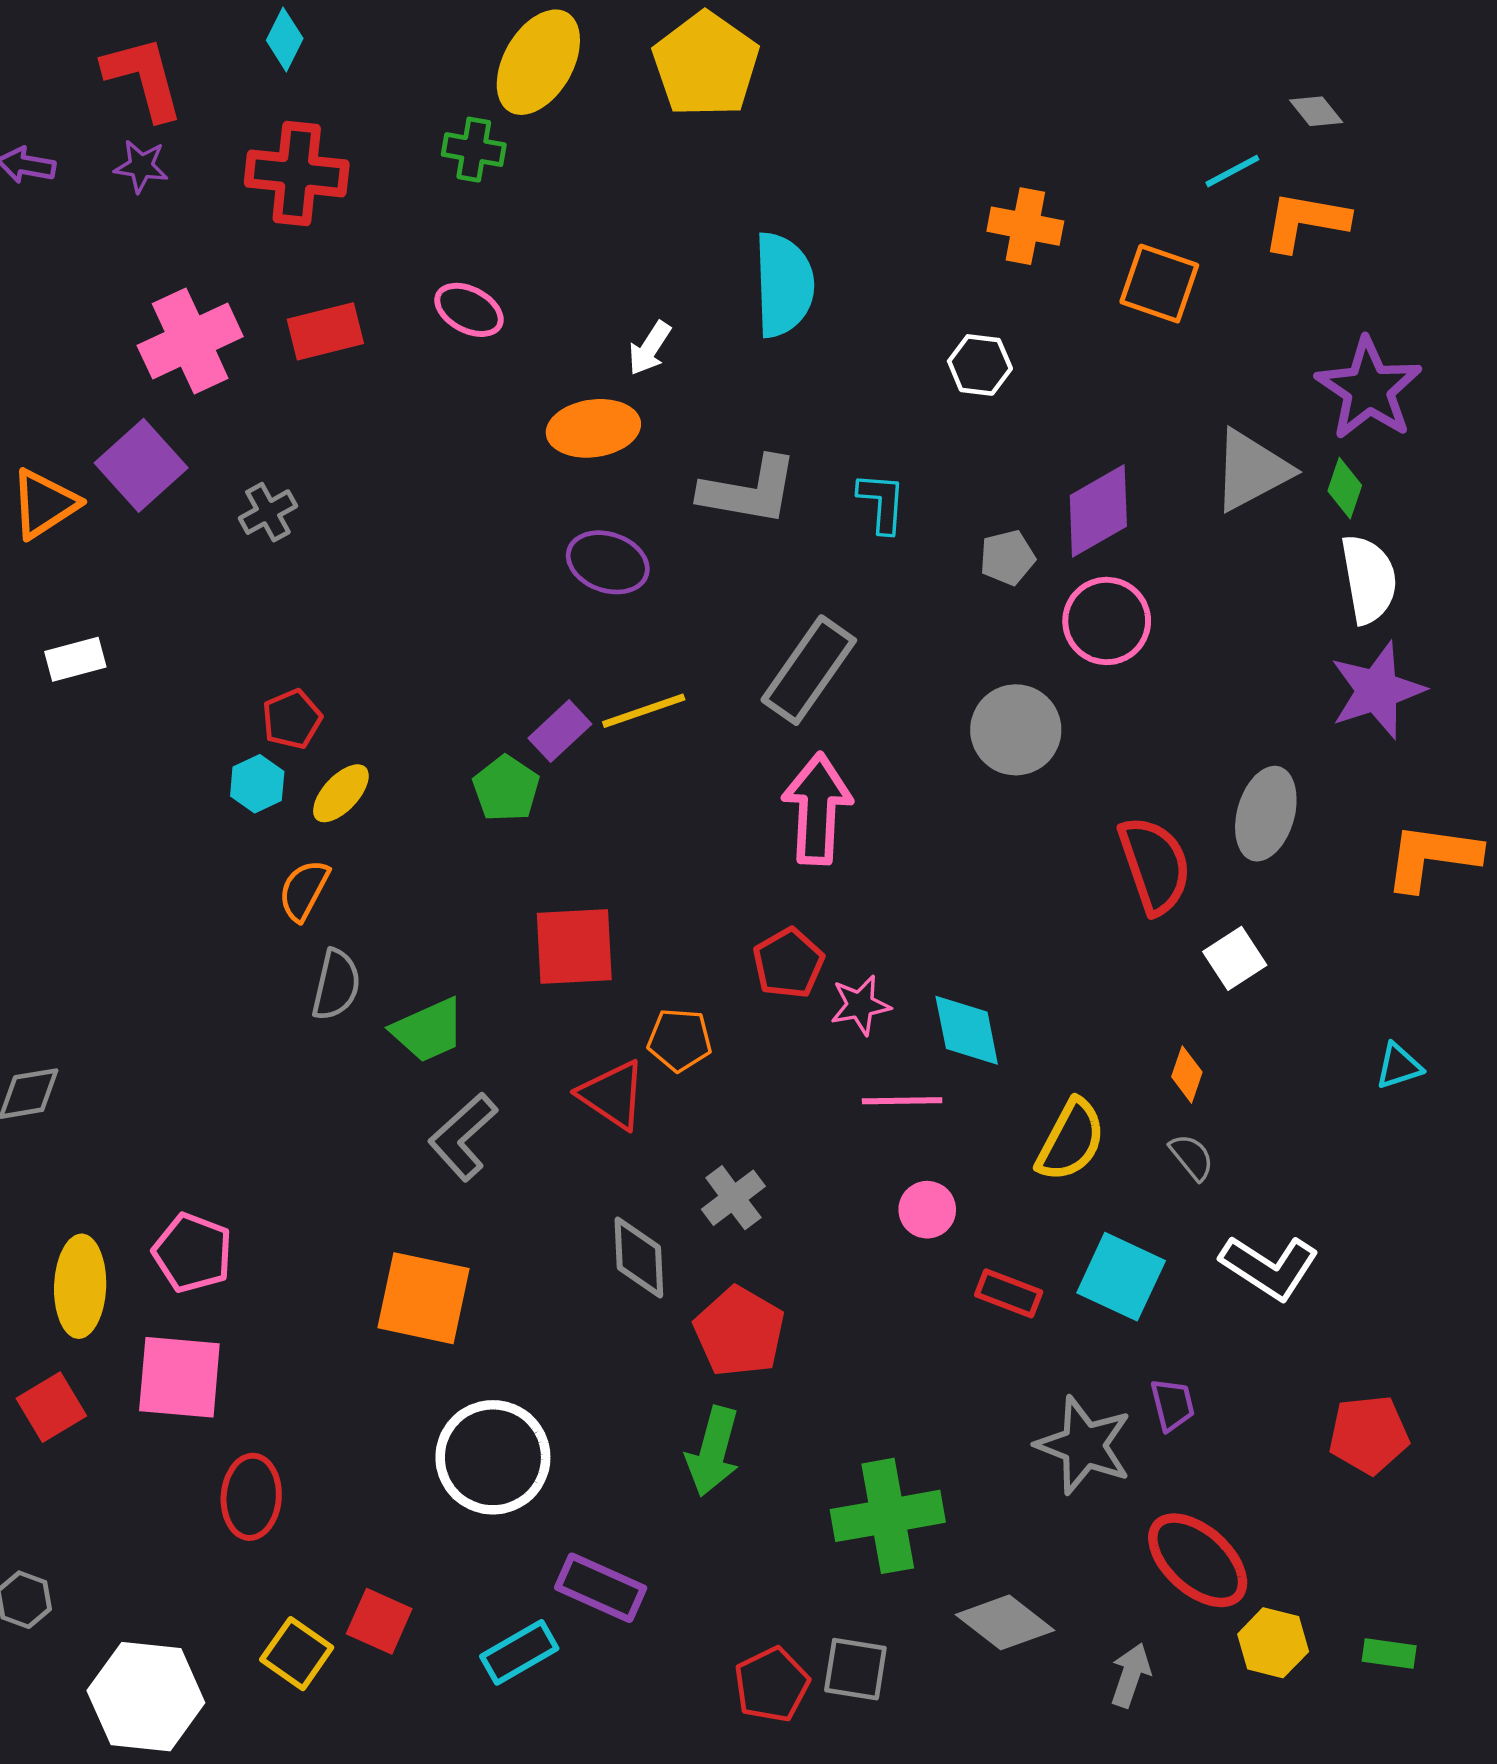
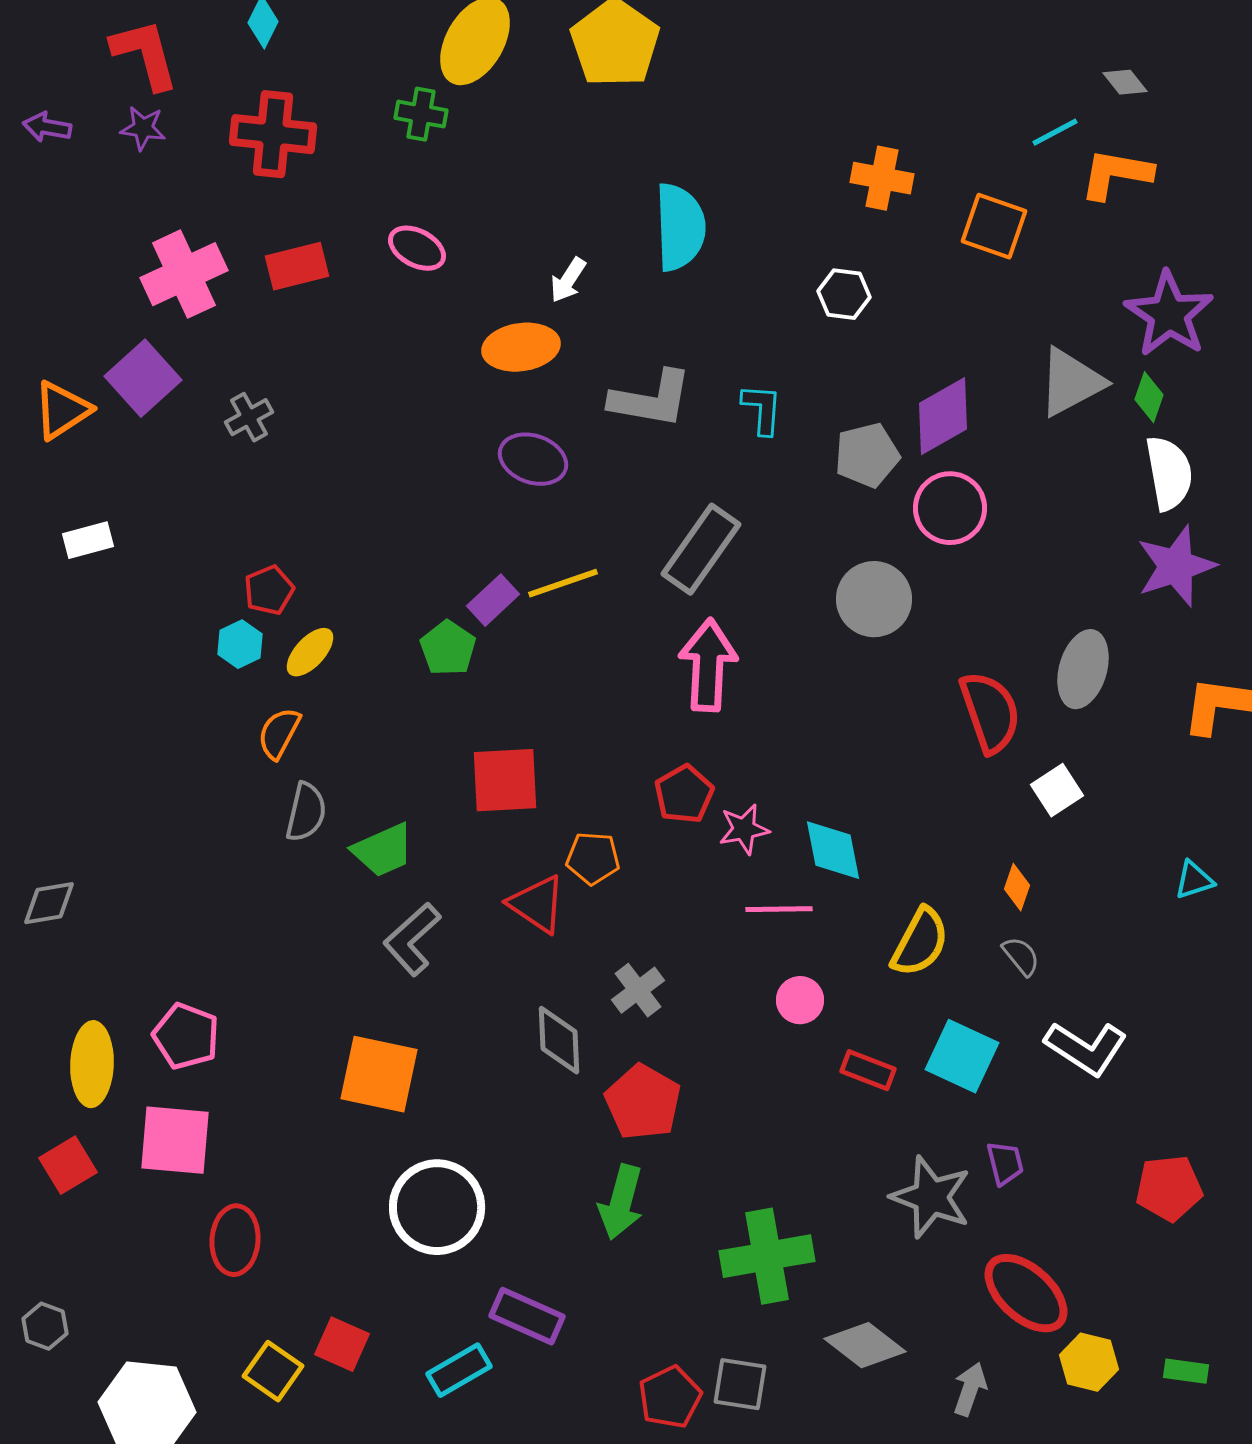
gray pentagon: (1007, 558) -> (867, 455), size x1.4

